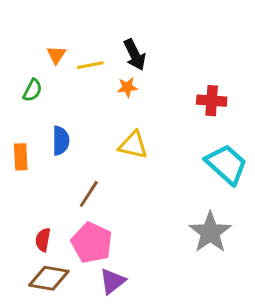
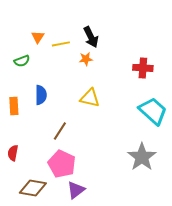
green semicircle: (33, 90) -> (22, 61), turned 42
red semicircle: (43, 240) -> (13, 153), moved

